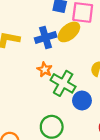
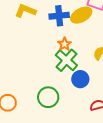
orange star: (45, 70) -> (64, 44), moved

